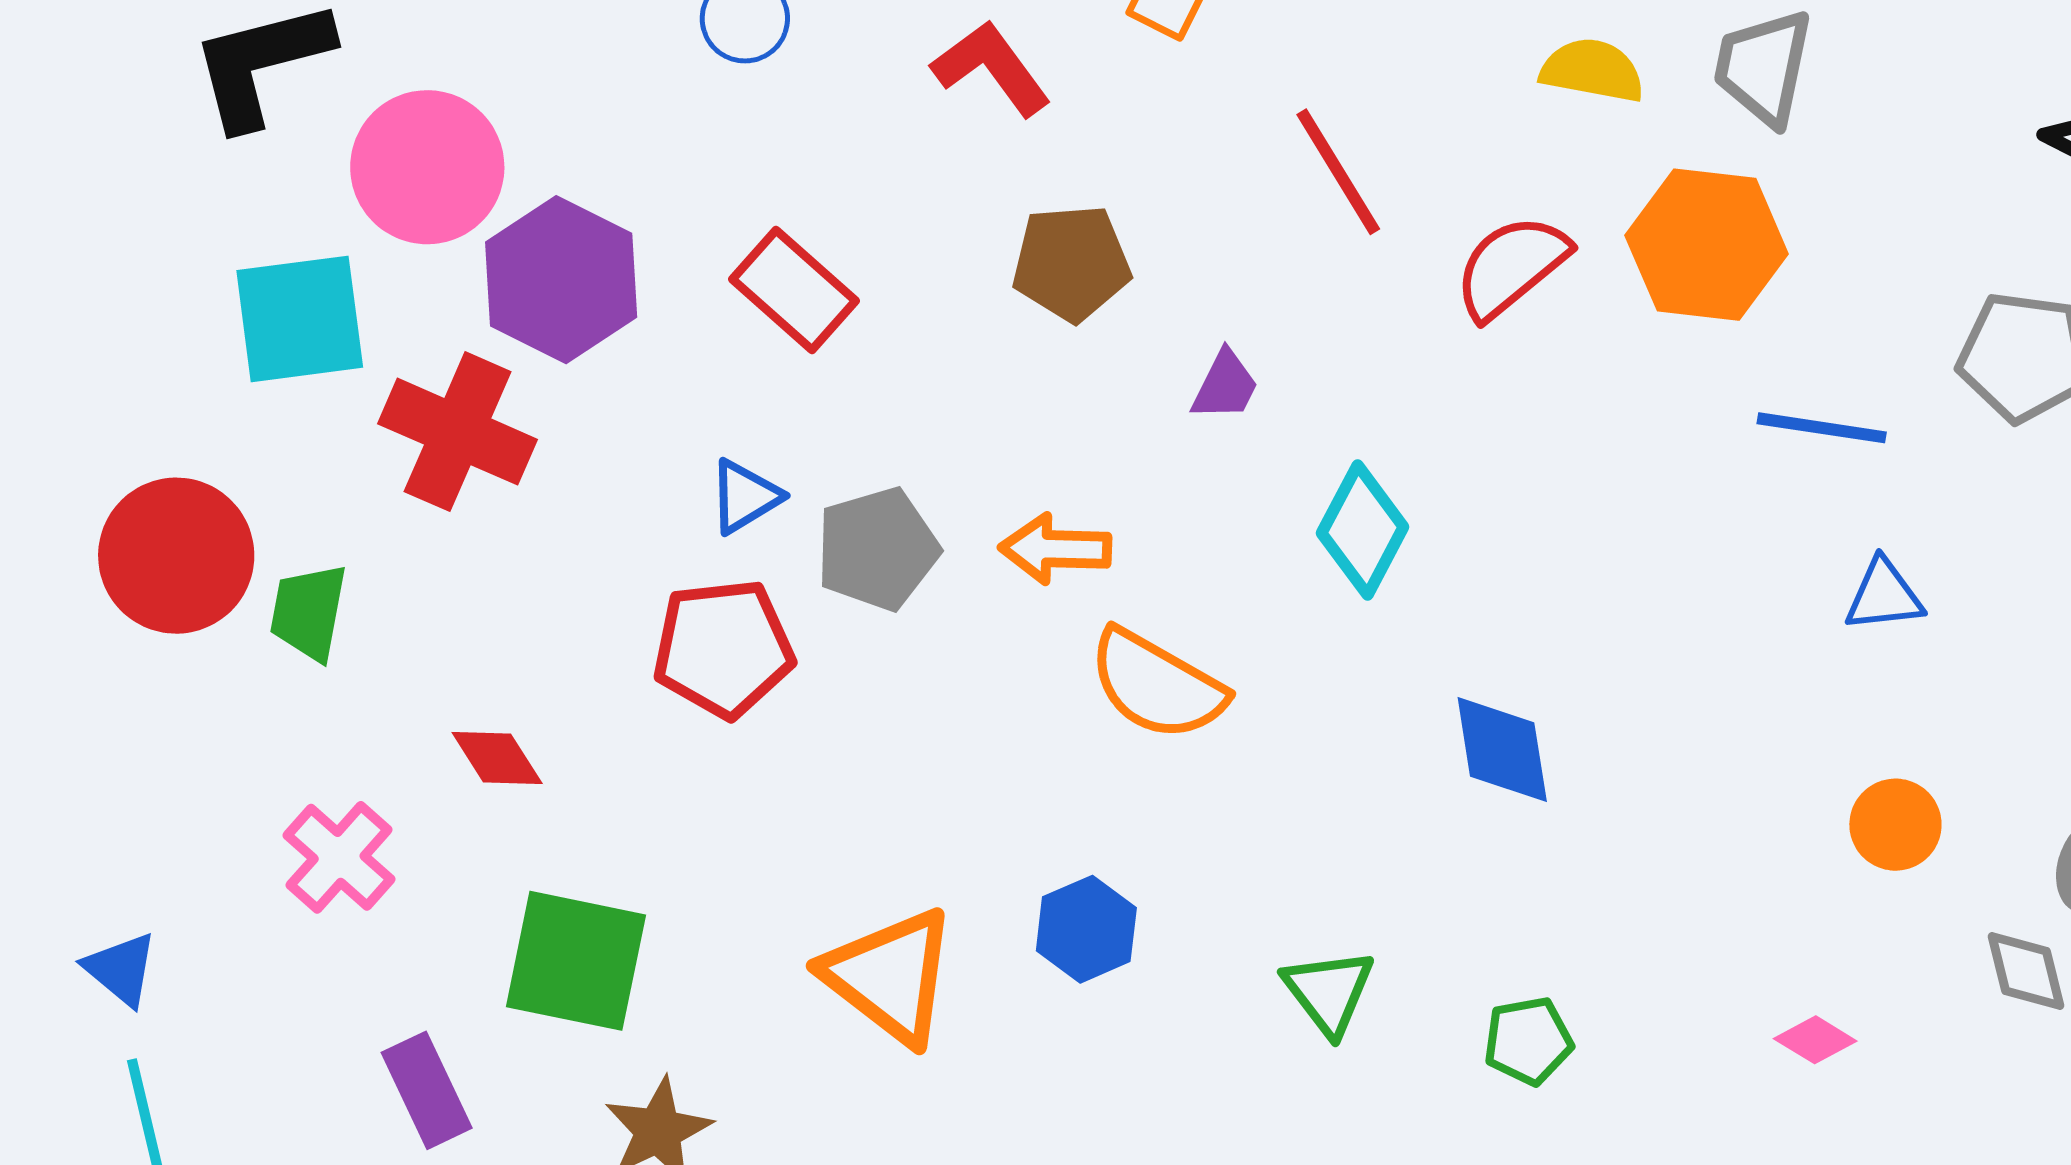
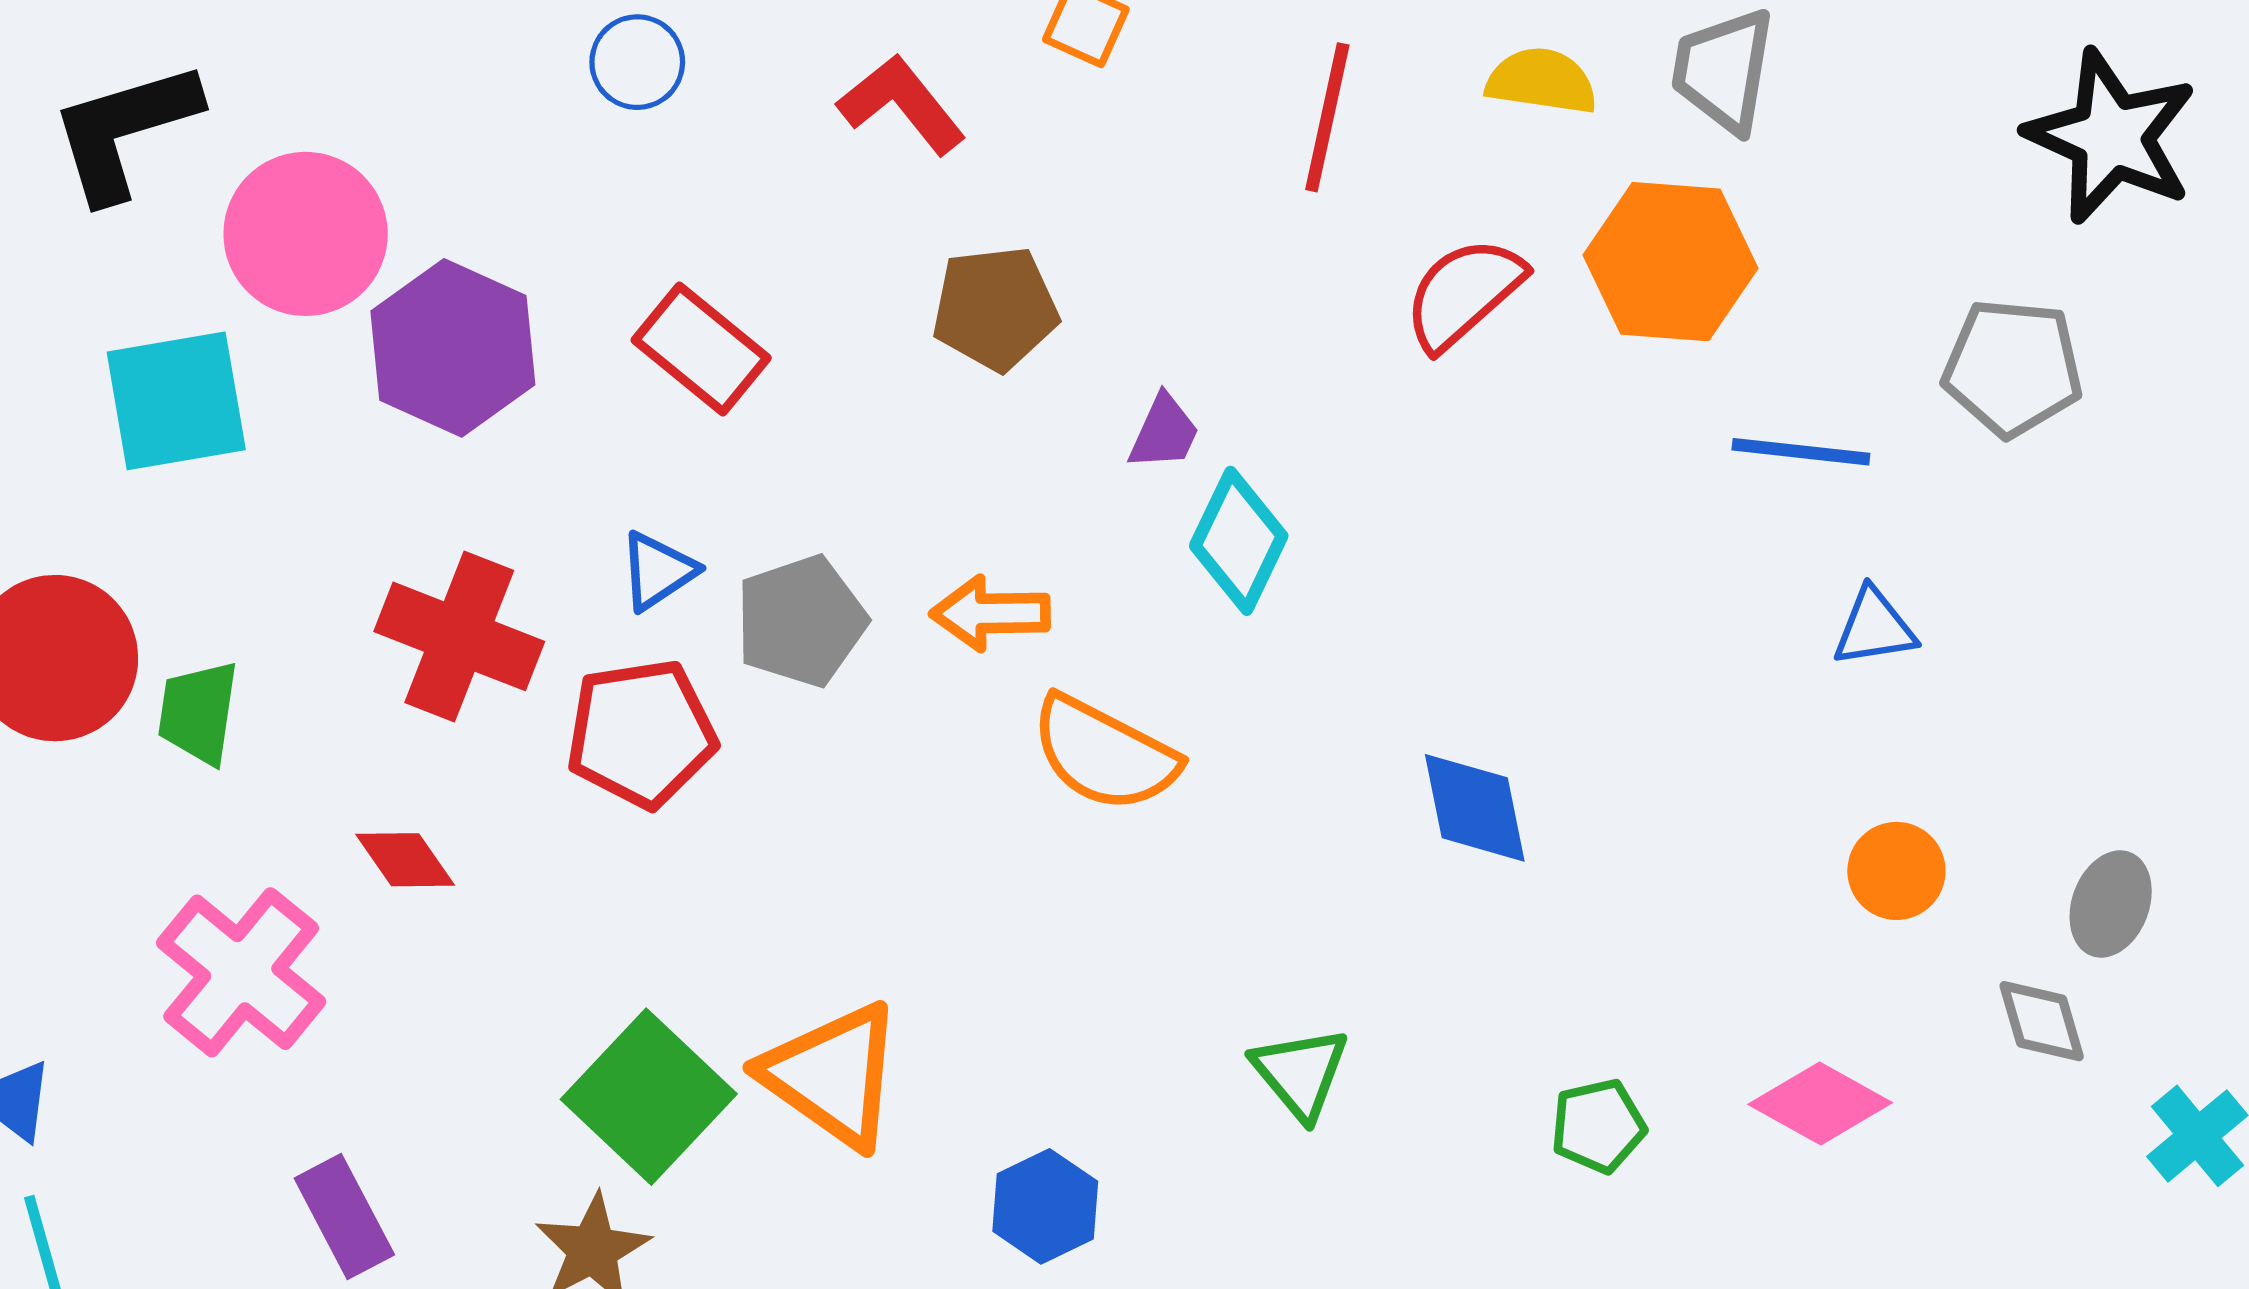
red line: (1338, 172) -> (1327, 117), moved, turned 46
red cross: (458, 432) -> (459, 636), moved
cyan diamond: (1363, 530) -> (1239, 541), moved
pink cross: (339, 857) -> (241, 972), size x1.4
blue hexagon: (1086, 929) -> (1045, 1206), moved
green square: (576, 961) -> (649, 1097), moved, turned 34
pink diamond: (1815, 1040) -> (1820, 1103), size x1.6
green pentagon: (1528, 1041) -> (1598, 1126), moved

